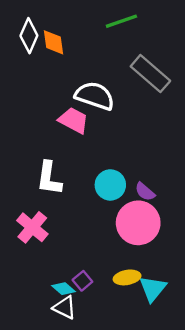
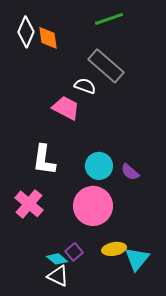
gray rectangle: (150, 74) -> (106, 66), moved
white semicircle: (95, 96) -> (85, 86), size x0.6
pink circle: (138, 223) -> (93, 206), moved

